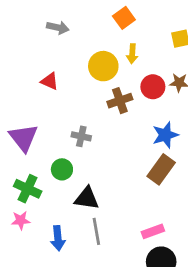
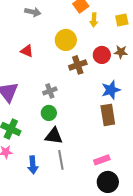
yellow arrow: (132, 54) -> (94, 20), moved
gray cross: (81, 136) -> (50, 91), turned -32
green circle: (62, 169) -> (49, 113), moved
brown rectangle: (161, 169) -> (108, 115), turned -45

